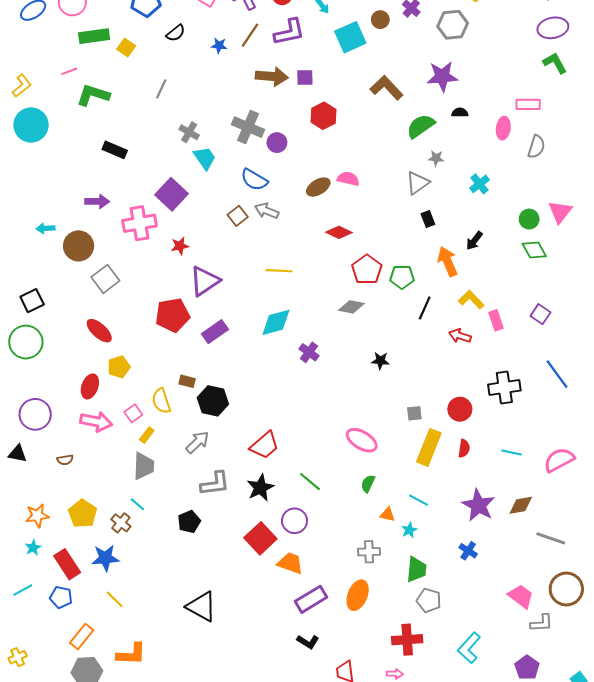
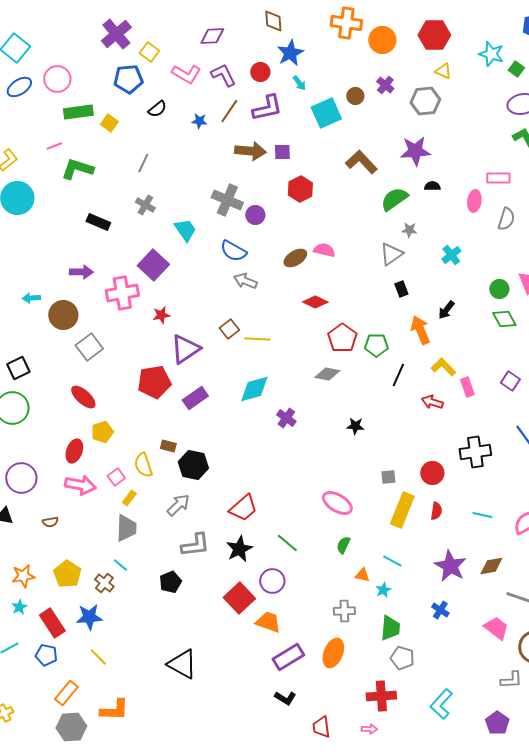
gray cross: (189, 132) -> (145, 205), moved
brown square: (238, 216) -> (229, 329), moved
pink trapezoid: (521, 596) -> (496, 628), moved

